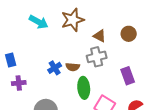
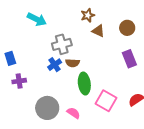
brown star: (73, 20) -> (88, 15), moved, size x0.6
gray cross: (97, 57) -> (62, 44), moved
purple rectangle: (128, 76) -> (129, 59), moved

